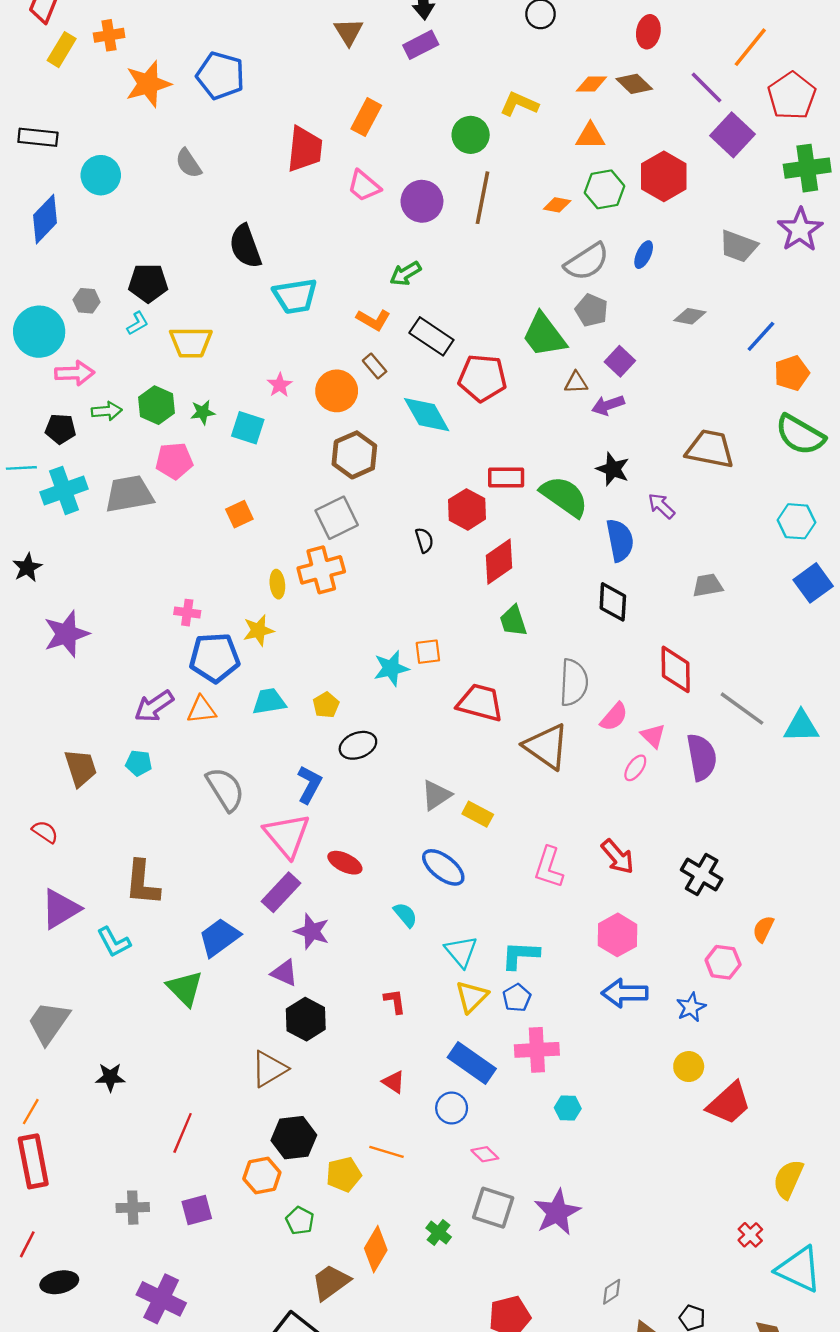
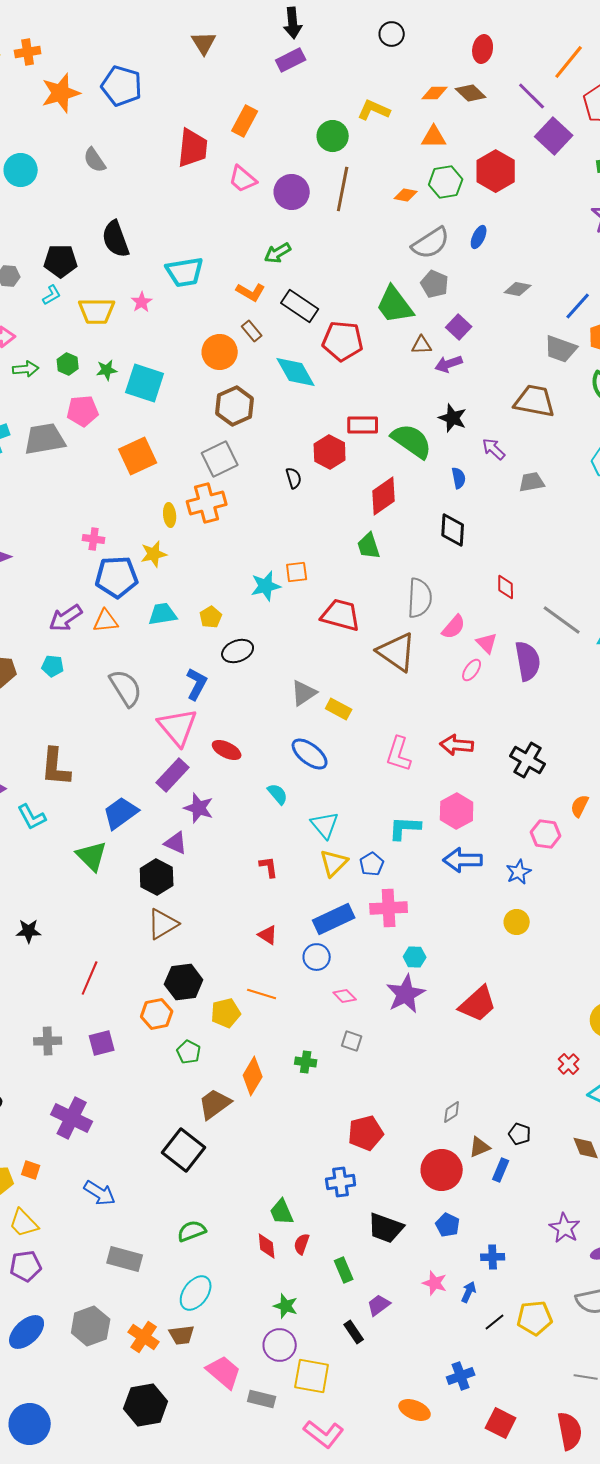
brown triangle: (348, 32) -> (204, 43), moved
black semicircle: (245, 246) -> (116, 239), moved
gray trapezoid: (738, 246) -> (561, 349), moved
pink star: (280, 385) -> (142, 302), moved
green hexagon: (156, 405) -> (68, 364), size x0.7
cyan square: (248, 428) -> (145, 383), size x1.4
orange square: (239, 514) -> (138, 456), size x1.6
blue semicircle: (620, 540) -> (459, 478), size x0.6
red diamond: (499, 562) -> (384, 496), moved
gray trapezoid: (708, 585) -> (532, 482), moved
red diamond: (676, 669) -> (506, 587), size x0.6
red arrow: (618, 857) -> (457, 745), turned 136
cyan L-shape: (520, 955) -> (405, 828), moved
black hexagon: (306, 1019) -> (157, 877), moved
blue rectangle: (472, 1063) -> (334, 919), turned -60
red trapezoid: (729, 1103) -> (478, 1004), moved
gray square: (493, 1208) -> (352, 1041), size x0.6
purple star: (557, 1212) -> (406, 994), moved
green cross: (439, 1232) -> (306, 1062), turned -30

